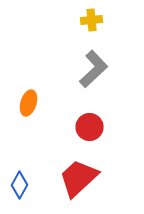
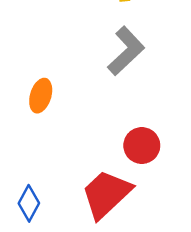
red circle: (90, 127) -> (142, 146), moved

